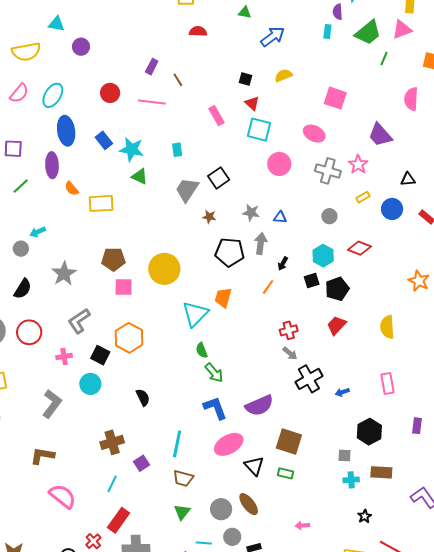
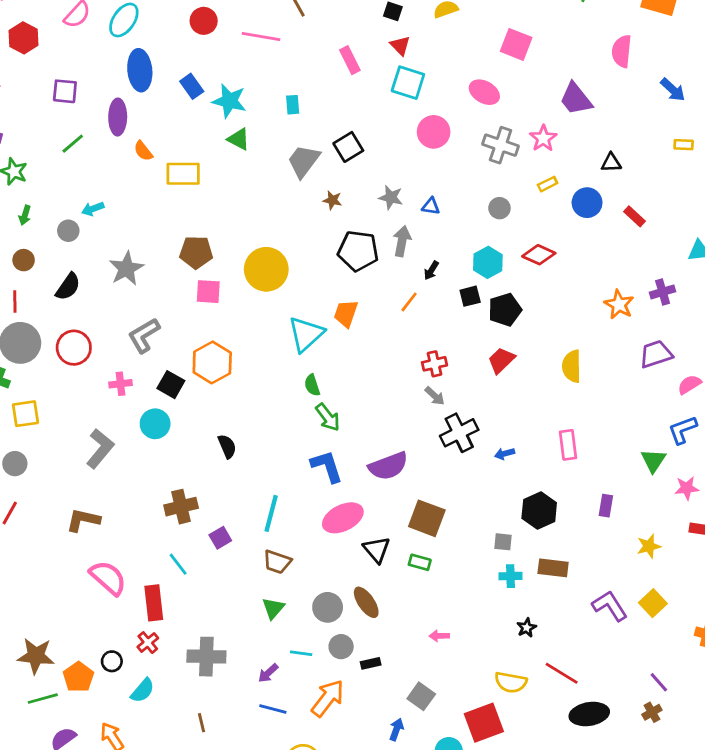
cyan line: (112, 484) -> (178, 564), turned -66
red rectangle: (119, 520) -> (154, 603), moved, turned -45

